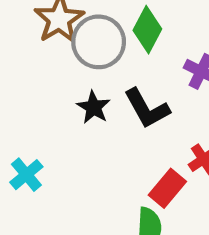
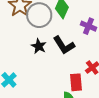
red rectangle: (167, 188) -> (76, 82), turned -42

